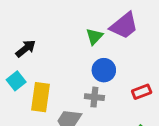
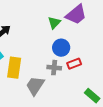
red rectangle: (142, 92) -> (74, 64), moved

